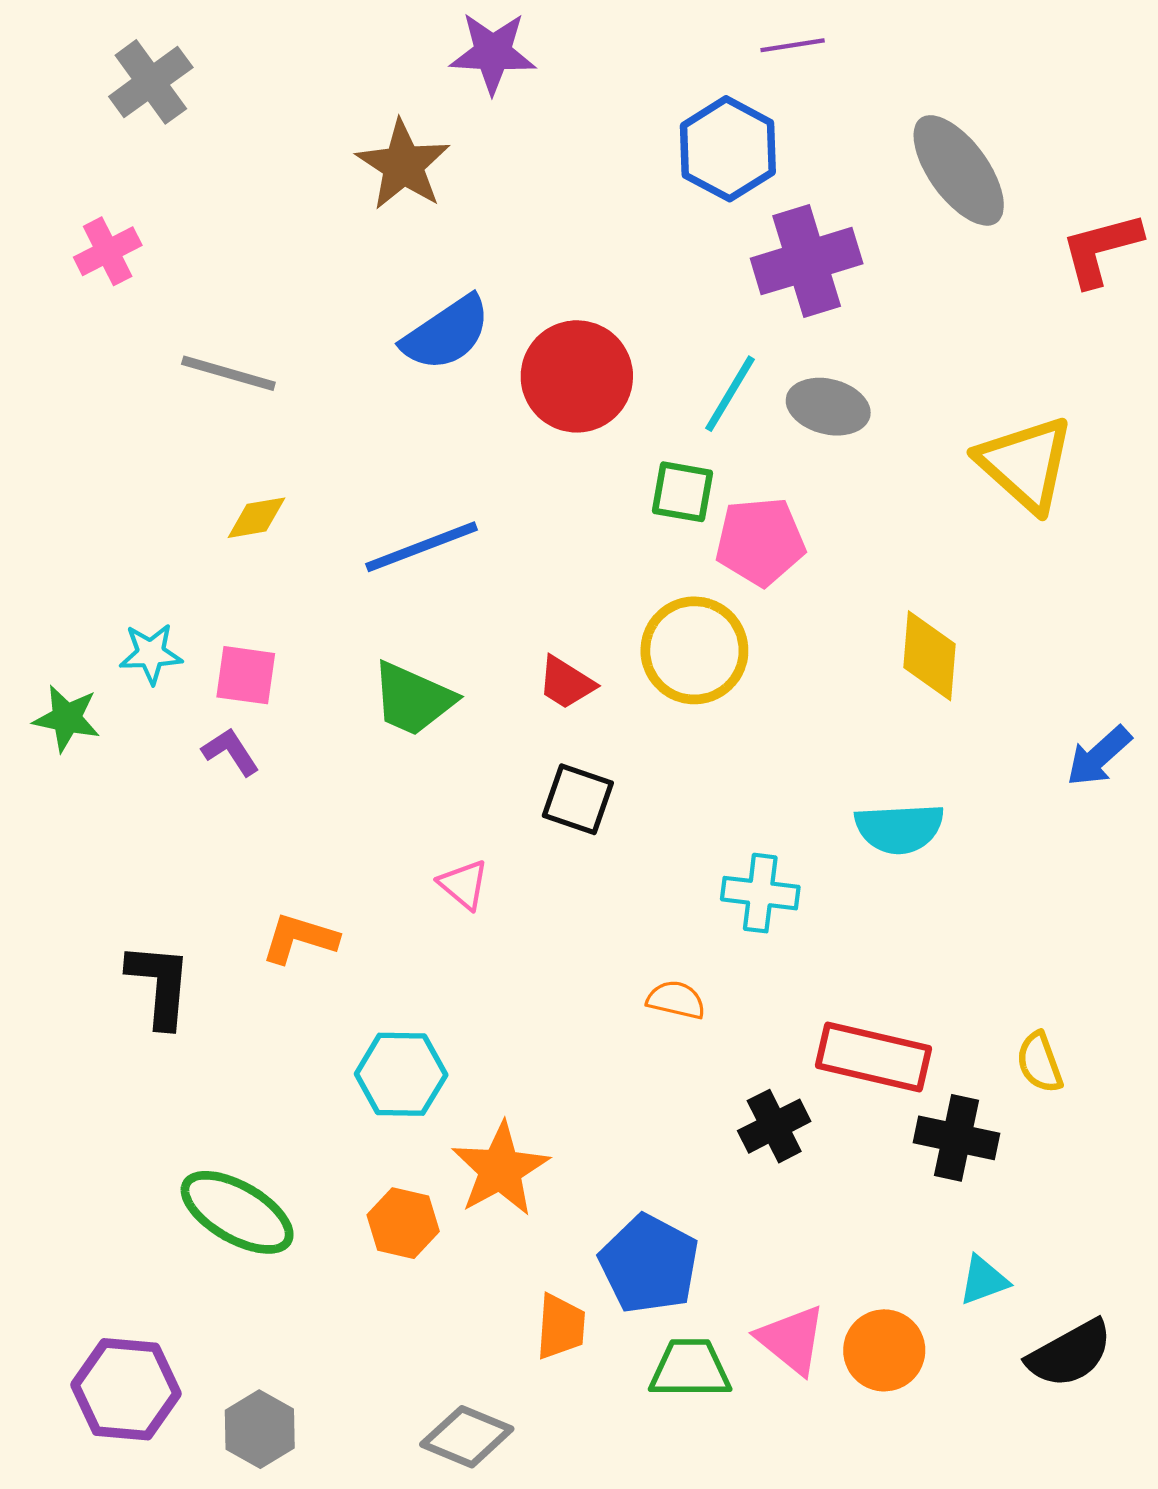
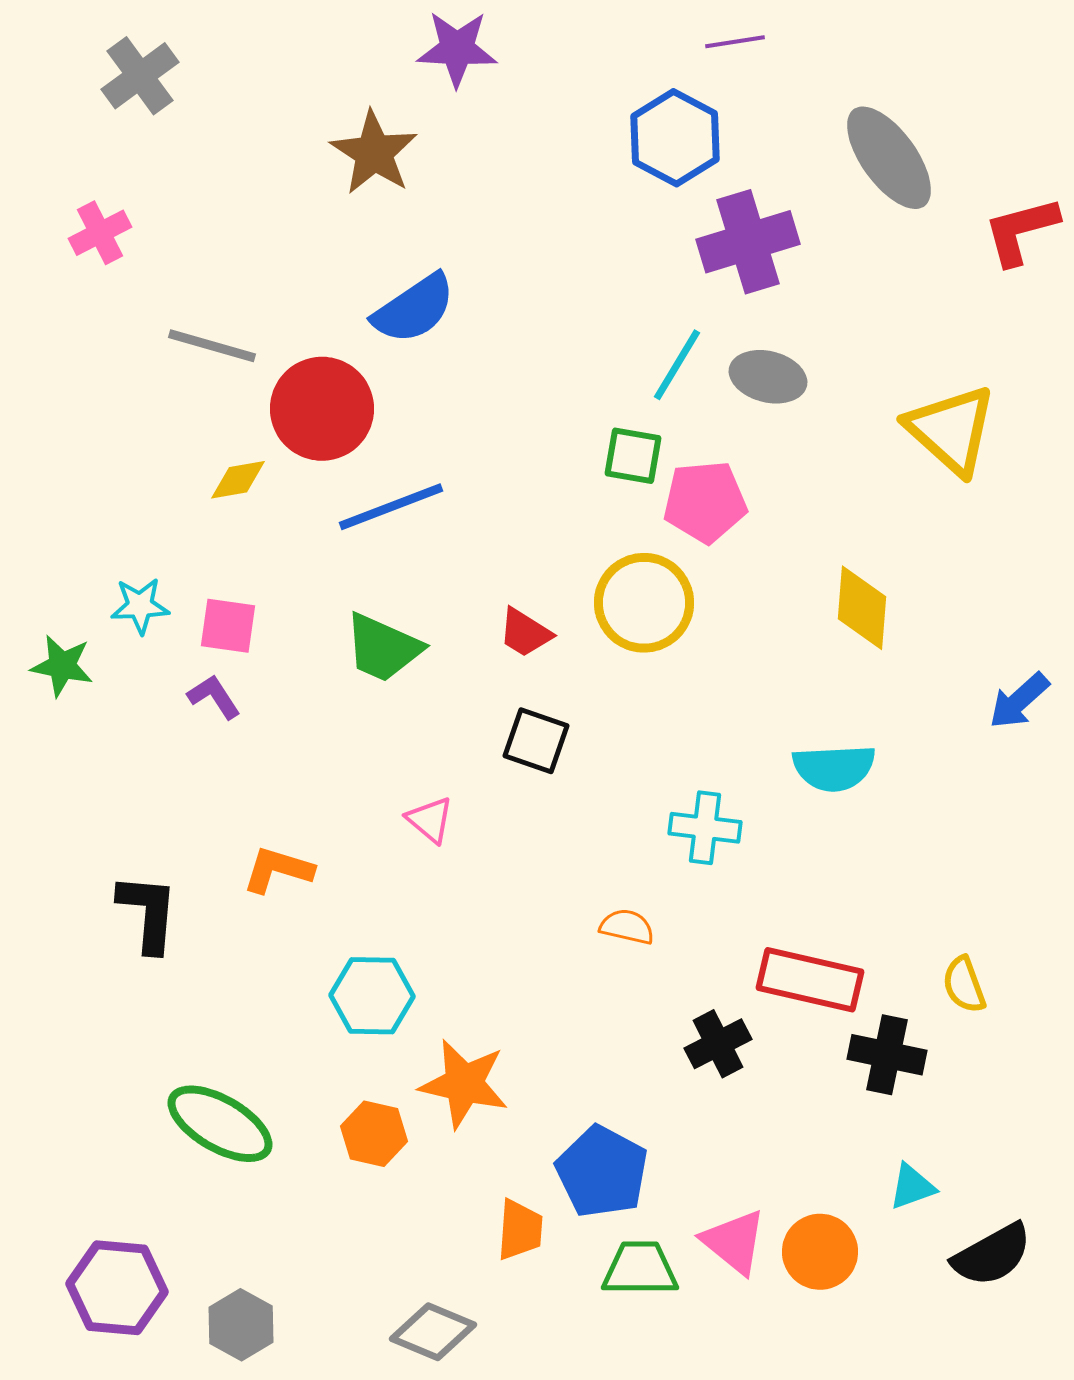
red circle: (577, 376) -> (322, 409), moved
orange star: (500, 1169) -> (464, 1084), turned -30

